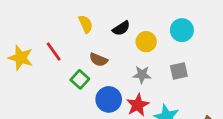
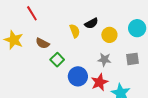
yellow semicircle: (86, 24) -> (75, 31), moved
red line: (54, 51) -> (32, 13), moved
brown semicircle: (98, 60) -> (43, 43), moved

